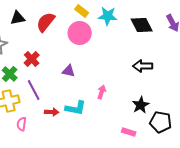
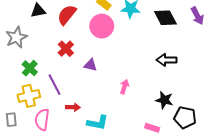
red cross: (32, 59) -> (66, 49), moved
black star: (141, 105) -> (164, 100), turned -30
cyan L-shape: (76, 108) -> (98, 123), moved
pink semicircle: (22, 124) -> (42, 120), size x1.5

